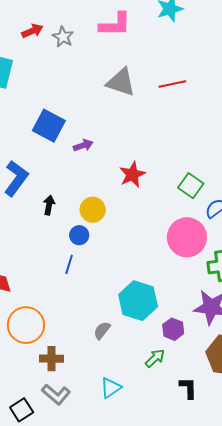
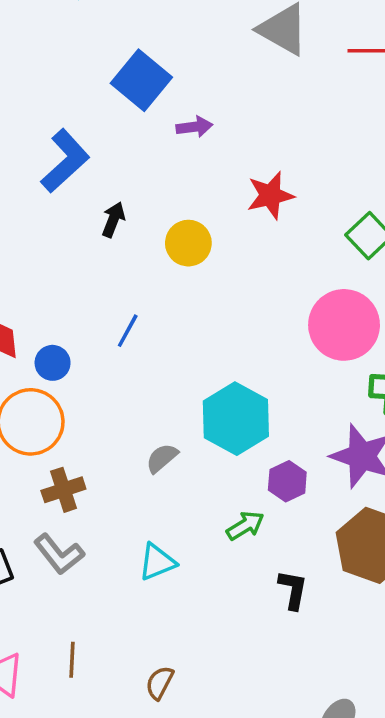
blue circle: (79, 235) -> (53, 363), moved
brown cross: (52, 359) -> (63, 490), turned -30

